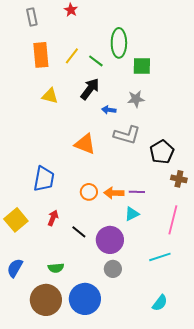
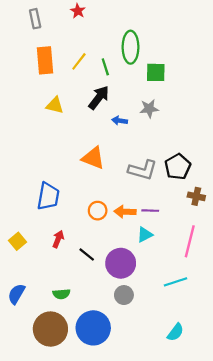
green line: (96, 61) -> (105, 67), turned 35
gray L-shape: (127, 135) -> (143, 170), moved
yellow square: (16, 220) -> (18, 241), size x0.7

